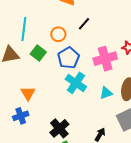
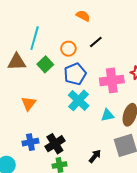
blue cross: (21, 116) -> (30, 142), moved

